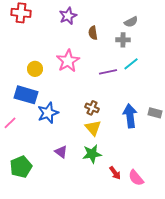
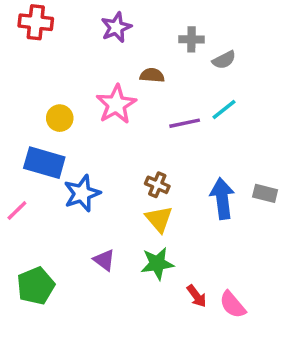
gray semicircle: (131, 22) -> (224, 60), moved
brown semicircle: (93, 33) -> (152, 75), moved, turned 104
gray cross: (123, 40) -> (191, 39), moved

